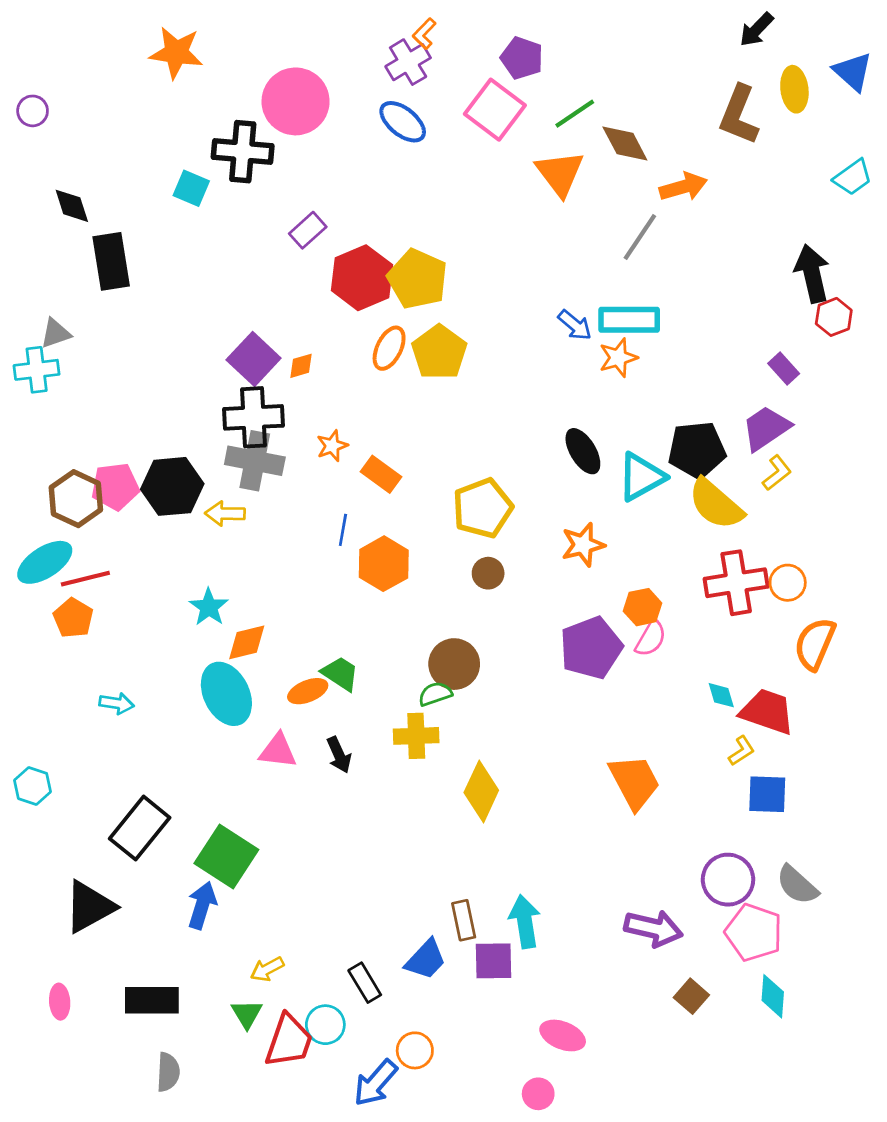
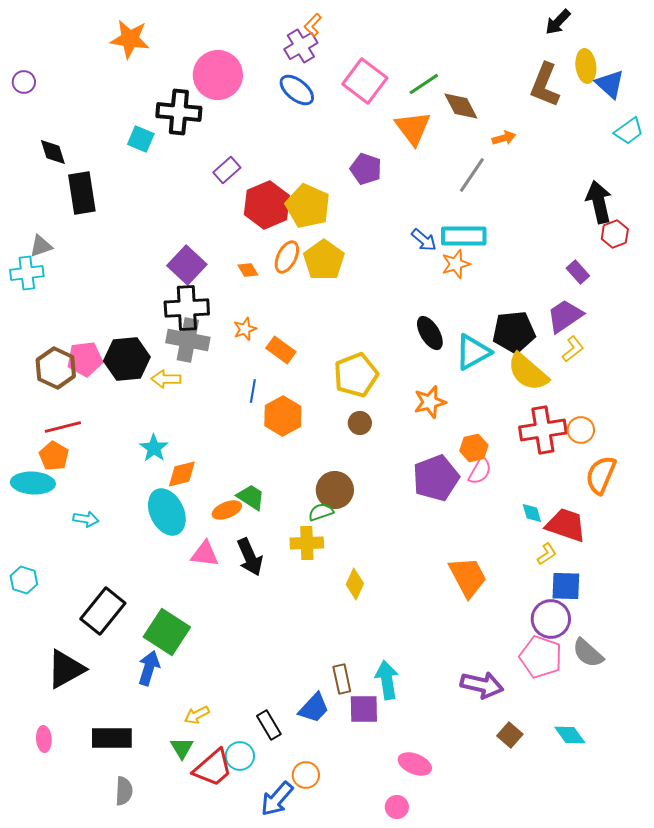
purple pentagon: (522, 58) -> (366, 169), moved
blue triangle: (853, 72) -> (610, 84), moved
orange arrow: (683, 187) -> (504, 138), size x0.7
orange diamond: (301, 366) -> (248, 270), moved, turned 75
cyan ellipse: (45, 562) -> (33, 483), moved, turned 36
black arrow: (339, 755) -> (250, 557), size x1.4
yellow diamond: (481, 791) -> (355, 584), size x0.7
purple circle: (728, 880) -> (551, 619), moved
pink pentagon: (754, 932) -> (541, 657), moved
cyan diamond: (773, 996) -> (570, 735), turned -40
red trapezoid: (289, 1041) -> (213, 768), turned 30

